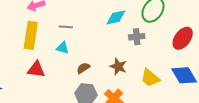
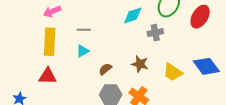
red ellipse: (183, 38) -> (200, 17), moved
cyan triangle: (63, 48) -> (83, 51), turned -40
red triangle: (36, 69) -> (48, 76), moved

